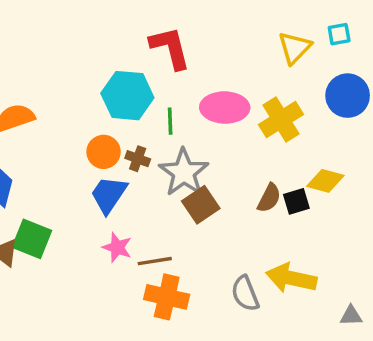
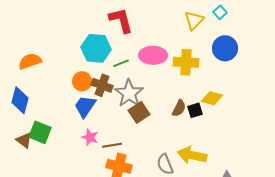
cyan square: (339, 34) -> (220, 12), turned -32
yellow cross: (281, 119) -> (186, 62), turned 35
green line: (170, 121) -> (121, 63), turned 70
brown cross: (138, 159) -> (102, 85), size x1.5

